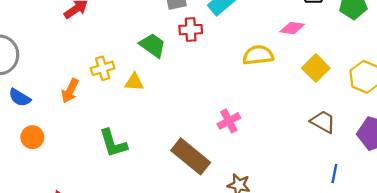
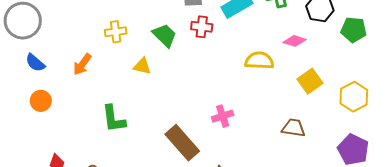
yellow cross: (103, 68) -> (116, 32), moved
brown trapezoid: (323, 122) -> (293, 128), moved, turned -30

